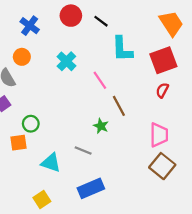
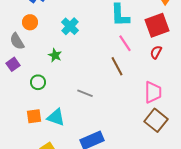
pink line: (100, 80) -> (125, 43), moved
green star: (101, 126) -> (55, 55), moved
orange square: (18, 143) -> (34, 116), moved
gray line: (83, 150) -> (85, 93), moved

